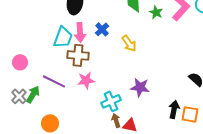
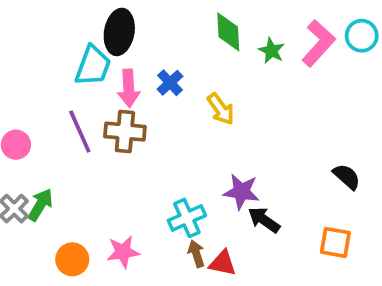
cyan trapezoid: (63, 37) -> (93, 66), moved
pink star: (86, 80) -> (123, 252), moved
purple line: (54, 81) -> (80, 132), moved, turned 40
black arrow: (174, 109) -> (264, 220), moved, turned -66

